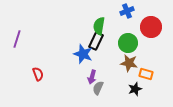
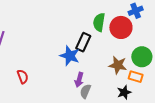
blue cross: (127, 11) -> (136, 11), moved
green semicircle: (99, 26) -> (99, 22), moved
red circle: (151, 27) -> (121, 27), moved
green circle: (128, 43) -> (142, 57), moved

